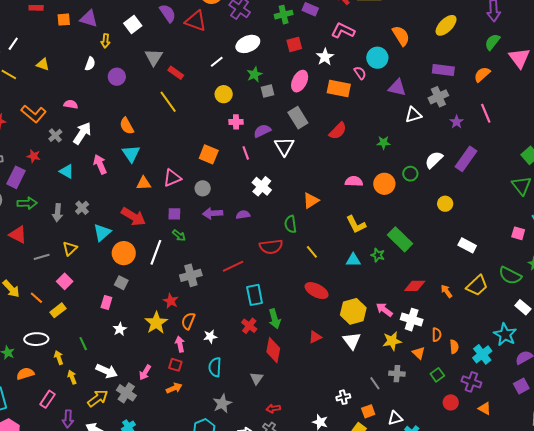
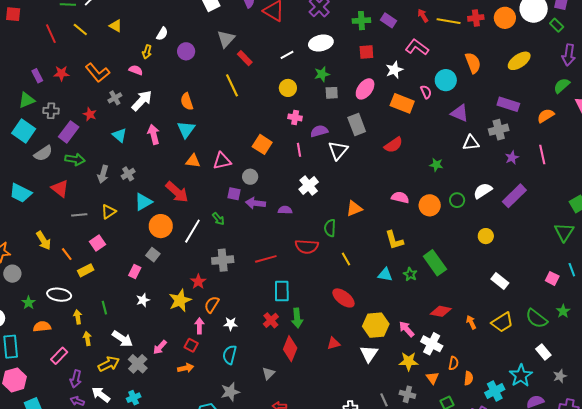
yellow arrow: (105, 41) -> (147, 52), moved
purple square: (174, 214) -> (234, 194), moved

